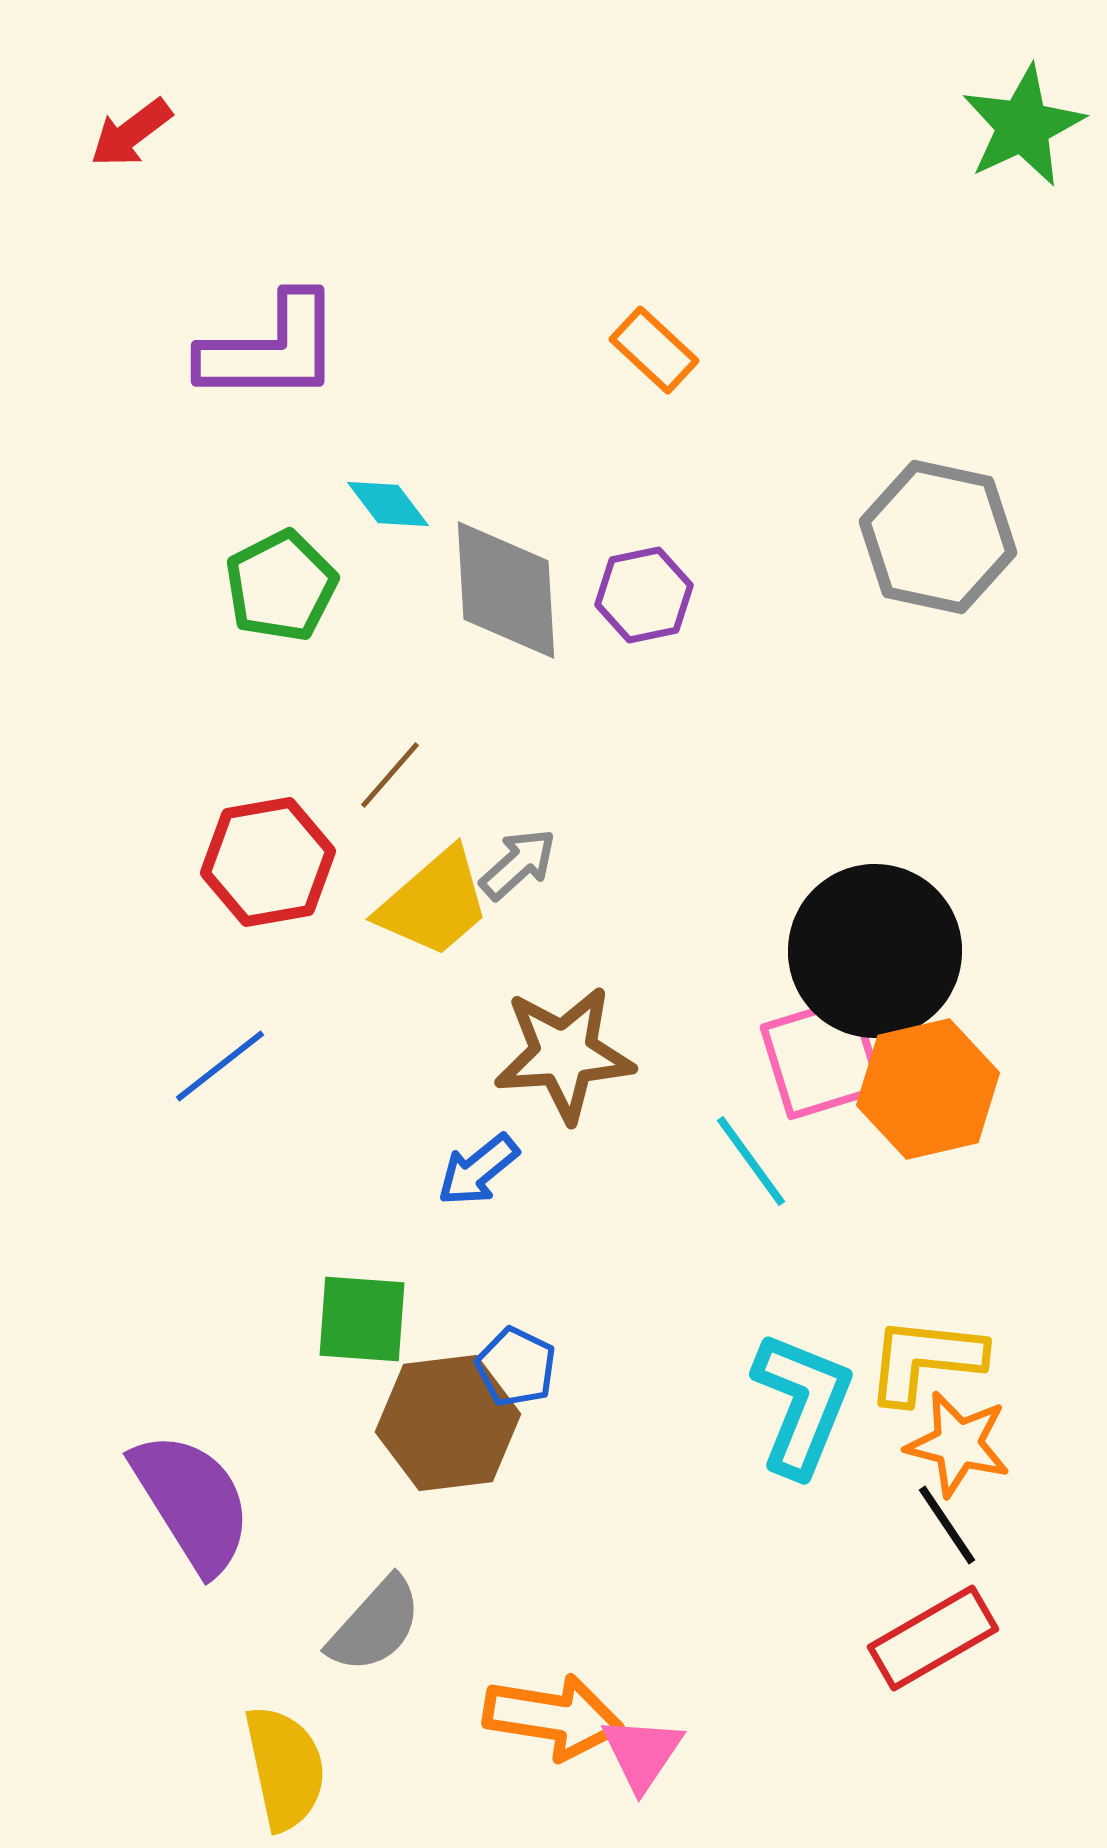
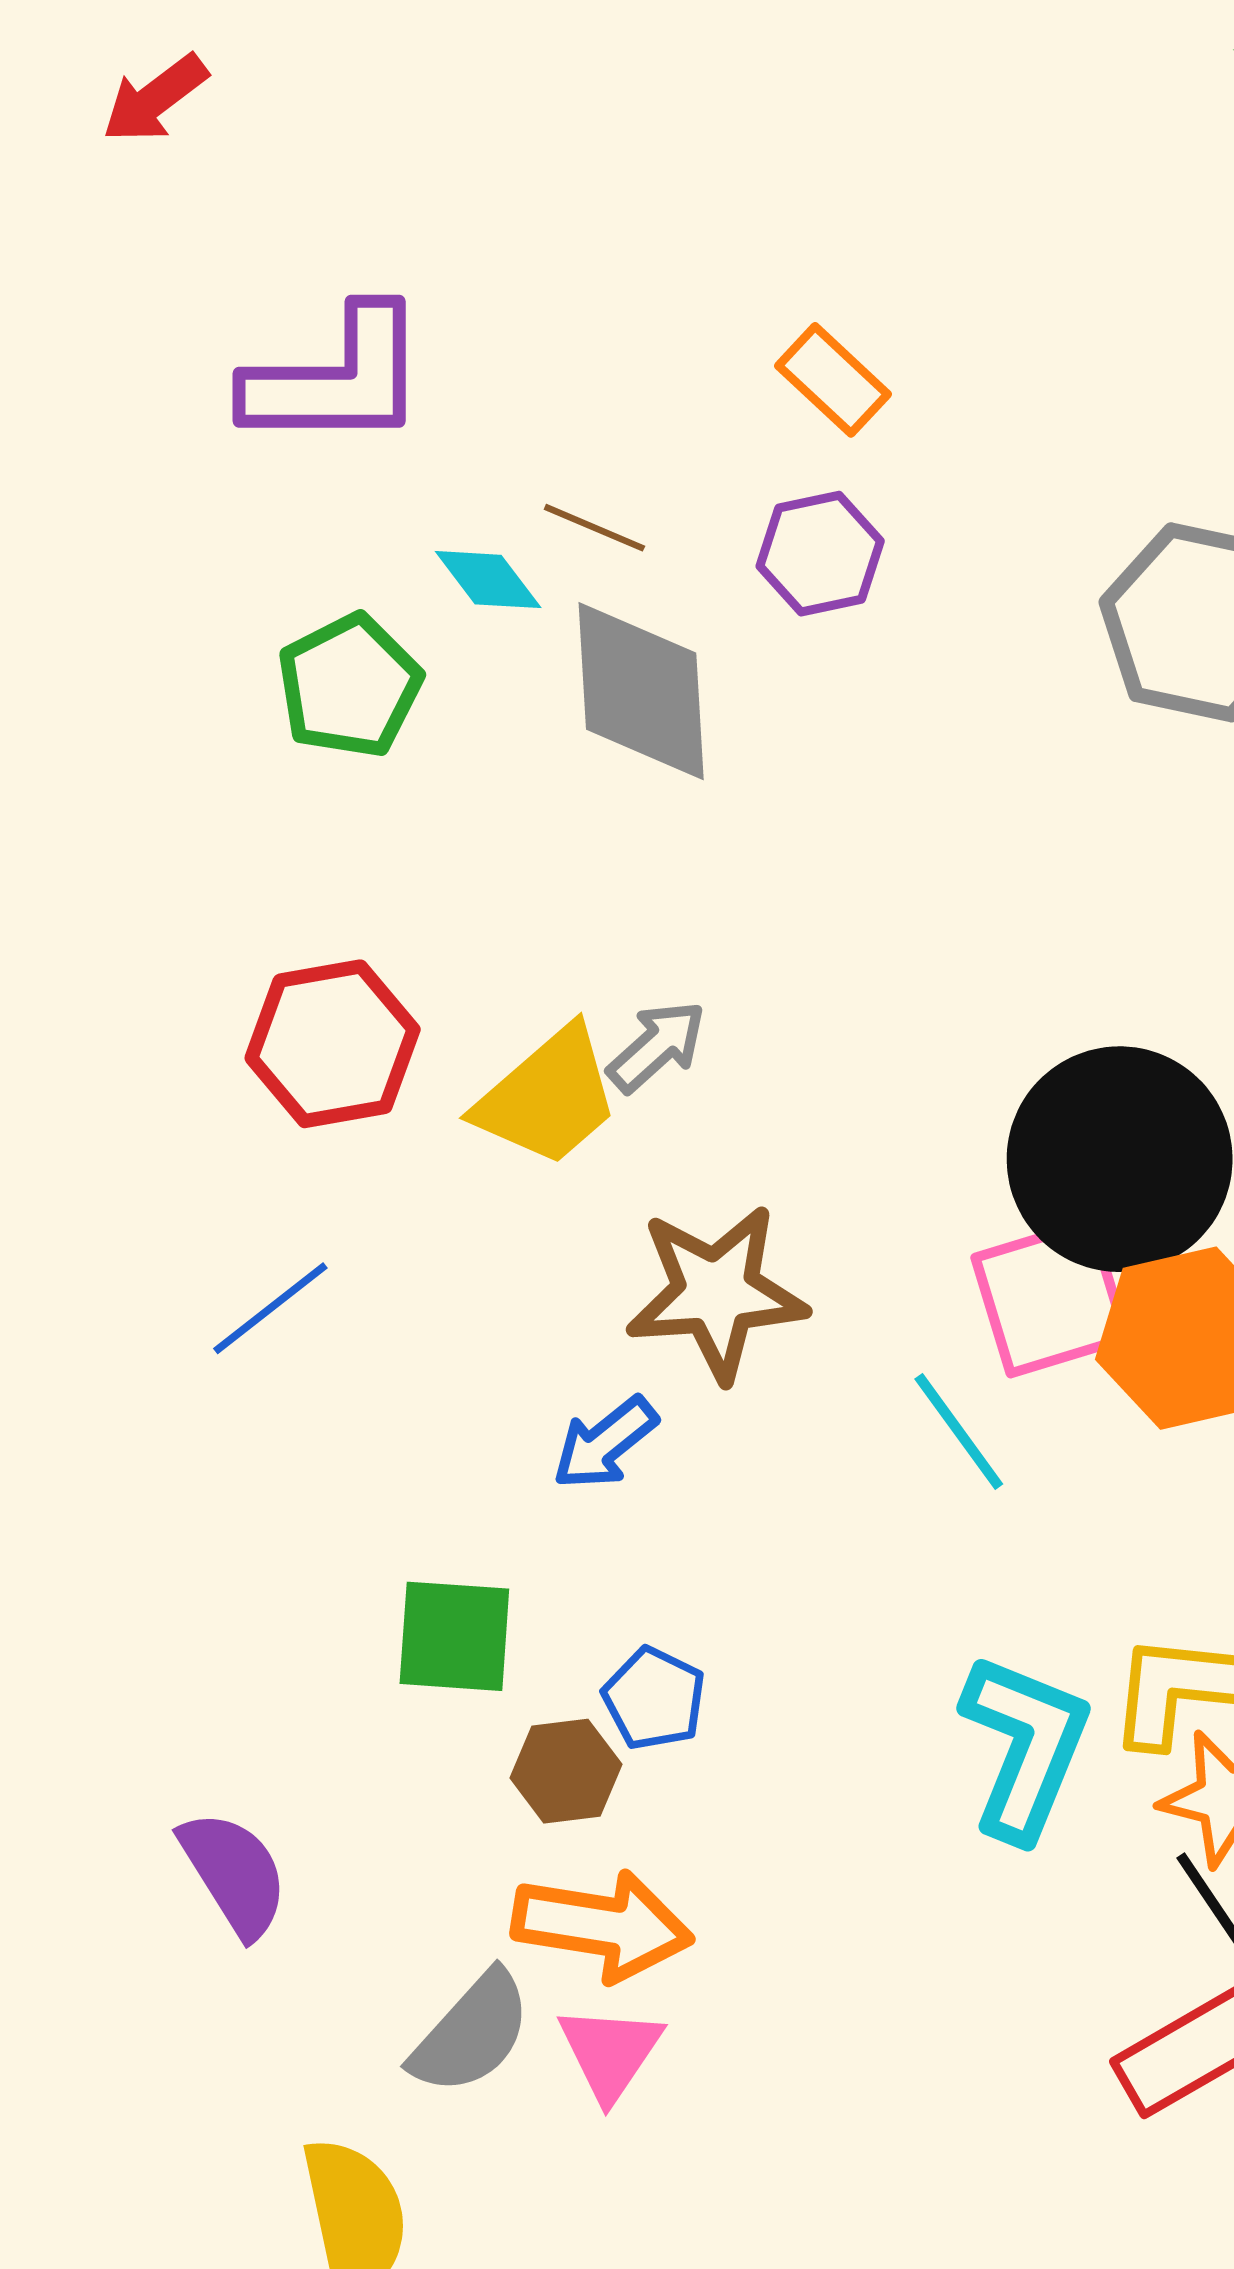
purple hexagon: (644, 595) -> (820, 554), moved
brown line: (390, 775) -> (594, 528), moved, turned 72
brown hexagon: (448, 1423) -> (566, 1771), size x0.6
purple semicircle: (192, 1502) -> (234, 1874), size x0.7
orange arrow: (553, 1717) -> (602, 1925), moved
pink triangle: (642, 1753) -> (610, 2053), moved

